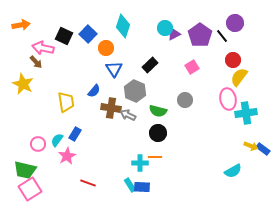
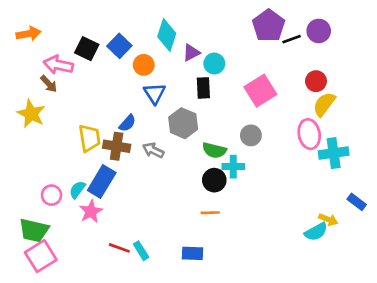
cyan circle: (165, 28) -> (214, 64), moved
purple triangle: (174, 34) -> (191, 53), moved
purple pentagon: (200, 35) -> (269, 26), moved
black line: (222, 36) -> (292, 39), moved, turned -72
black rectangle: (150, 65) -> (203, 88), turned -49
pink square: (192, 67) -> (260, 91), size x1.6
brown cross: (111, 108) -> (117, 146), moved
gray arrow: (128, 115) -> (153, 150), moved
blue rectangle: (75, 134) -> (102, 182), size x1.6
yellow arrow: (251, 146) -> (328, 219), moved
cyan cross: (140, 163) -> (233, 167), moved
cyan rectangle: (130, 185) -> (141, 251), moved

